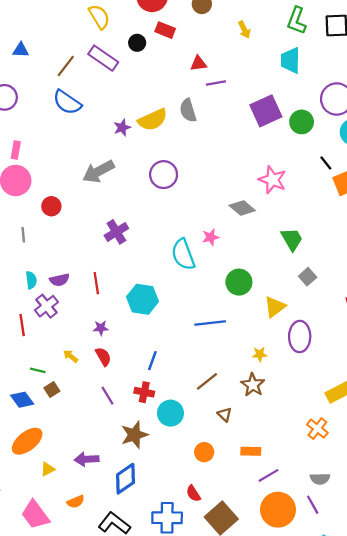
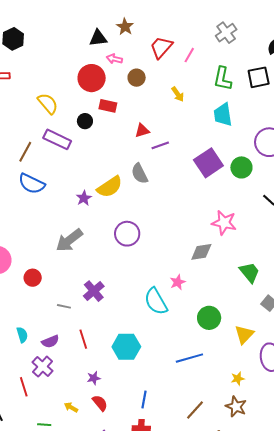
gray diamond: (242, 208) -> (201, 252), turned -40
gray line: (23, 235) -> (64, 306), moved, turned -64
cyan semicircle: (31, 280) -> (22, 335), moved

